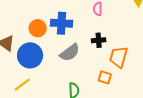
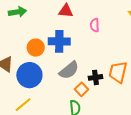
black cross: (99, 40) -> (96, 77), moved
orange square: (105, 77) -> (81, 89), moved, turned 32

